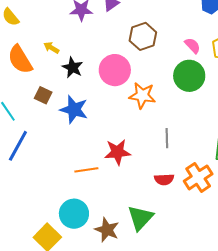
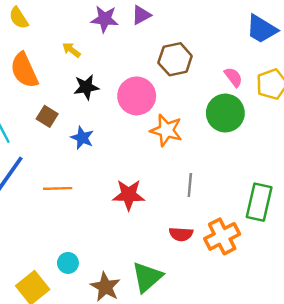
yellow arrow: (51, 48) -> (71, 50), moved
black star: (73, 68) -> (86, 87), turned 30
blue star: (74, 109) -> (82, 138), size x0.7
orange line: (86, 170) -> (58, 188), moved
cyan circle: (74, 214) -> (68, 263), size x0.6

